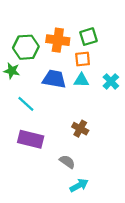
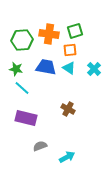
green star: (12, 71) -> (16, 69), moved
cyan triangle: (81, 80) -> (69, 68), turned 32
gray semicircle: (67, 162) -> (40, 146), moved, turned -56

